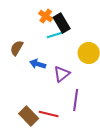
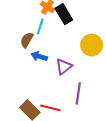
cyan line: (55, 35) -> (40, 27), moved, turned -56
brown semicircle: (17, 48) -> (27, 40), moved

